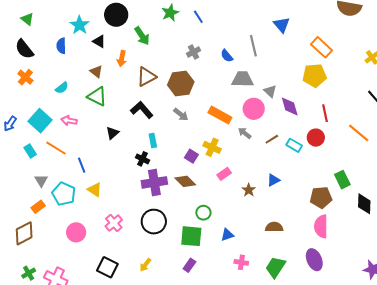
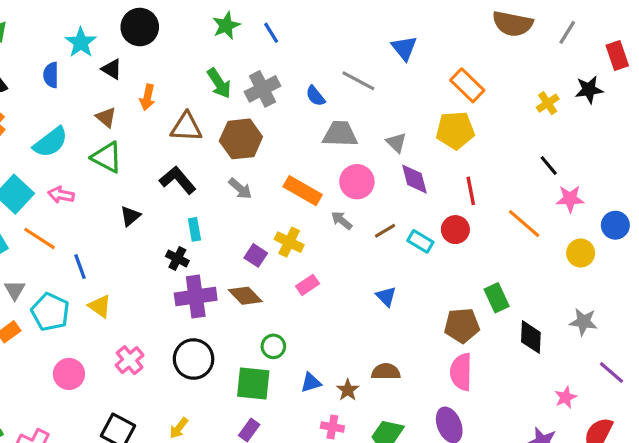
green arrow: (142, 36) -> (219, 83), moved
gray line: (253, 46) -> (358, 81), turned -50
gray cross: (194, 52) -> (262, 89), size x1.5
brown triangle: (146, 77) -> (186, 127), turned 30
cyan semicircle: (62, 88) -> (51, 142), size x1.6
gray triangle: (270, 91) -> (396, 143), moved
blue triangle: (273, 180) -> (386, 296), turned -48
brown star: (249, 190) -> (348, 390), moved

